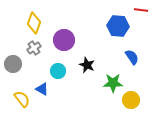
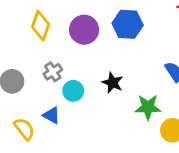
blue hexagon: (118, 26) -> (128, 24), moved
purple circle: (64, 40) -> (84, 30), moved
gray cross: (34, 48) -> (53, 72), moved

